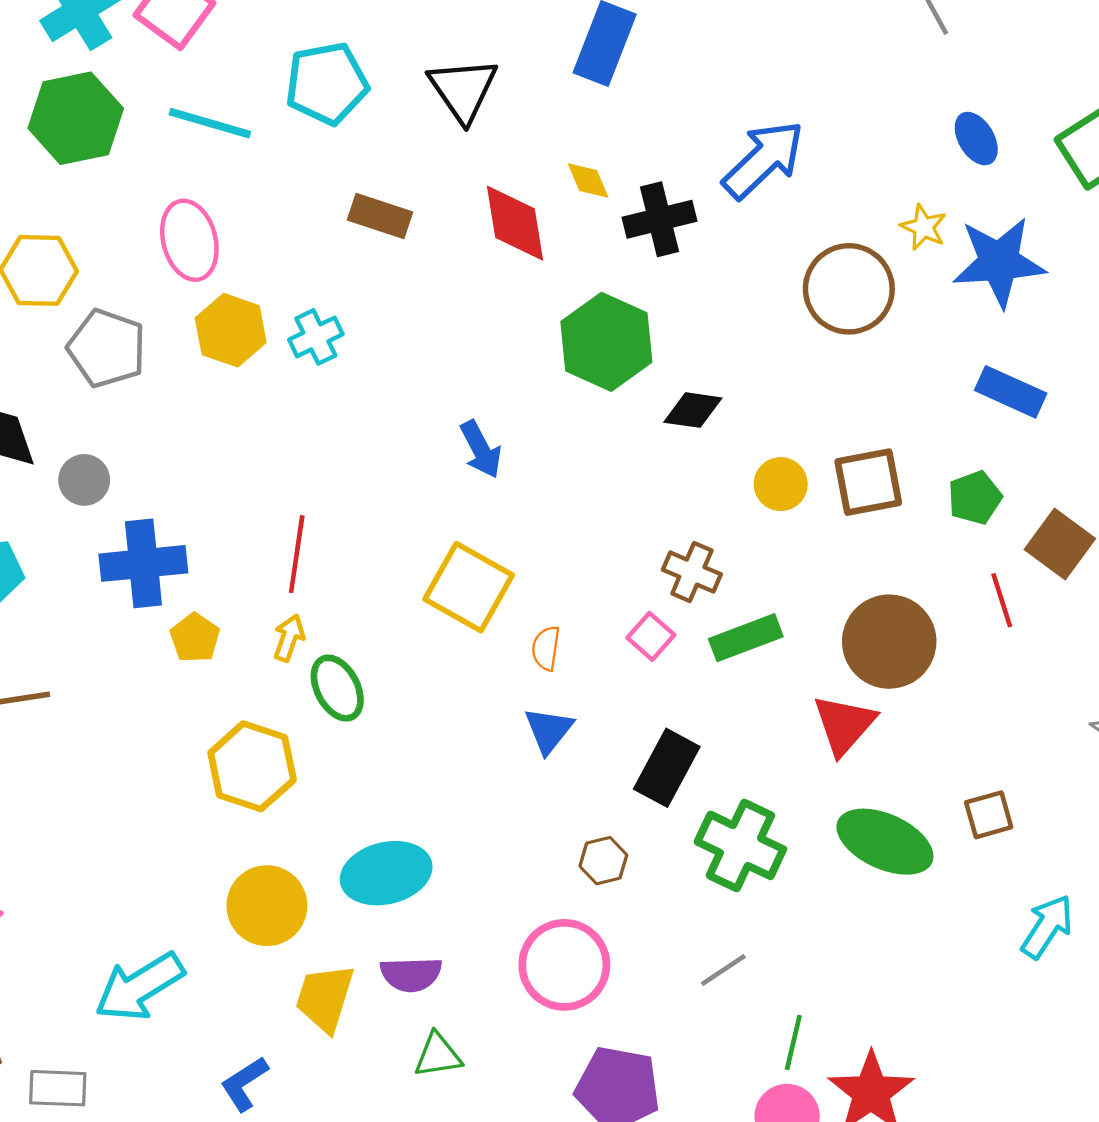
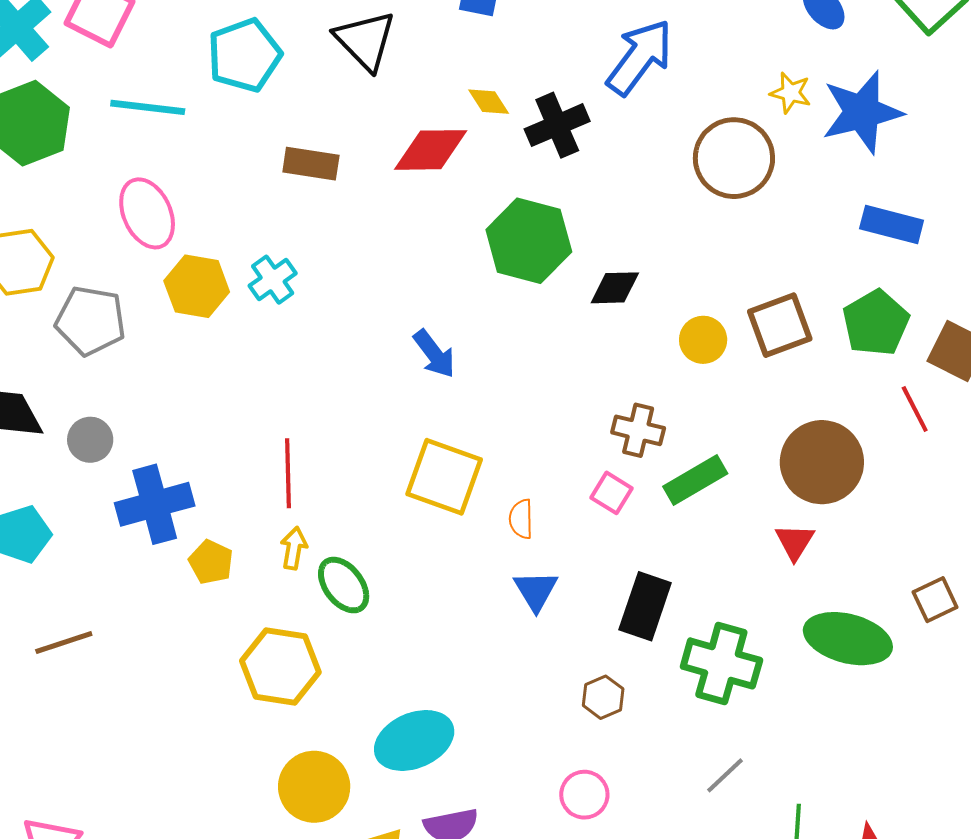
red diamond: (515, 223) -> (431, 150), turned -72
green pentagon: (975, 498) -> (876, 323), size x1.4
red triangle: (844, 725) -> (795, 542), size x0.7
pink circle: (564, 965) -> (584, 795), size x0.6

